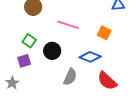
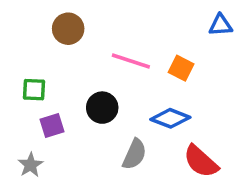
orange square: (104, 33) -> (181, 68), moved
green square: (29, 41) -> (34, 90), moved, turned -32

